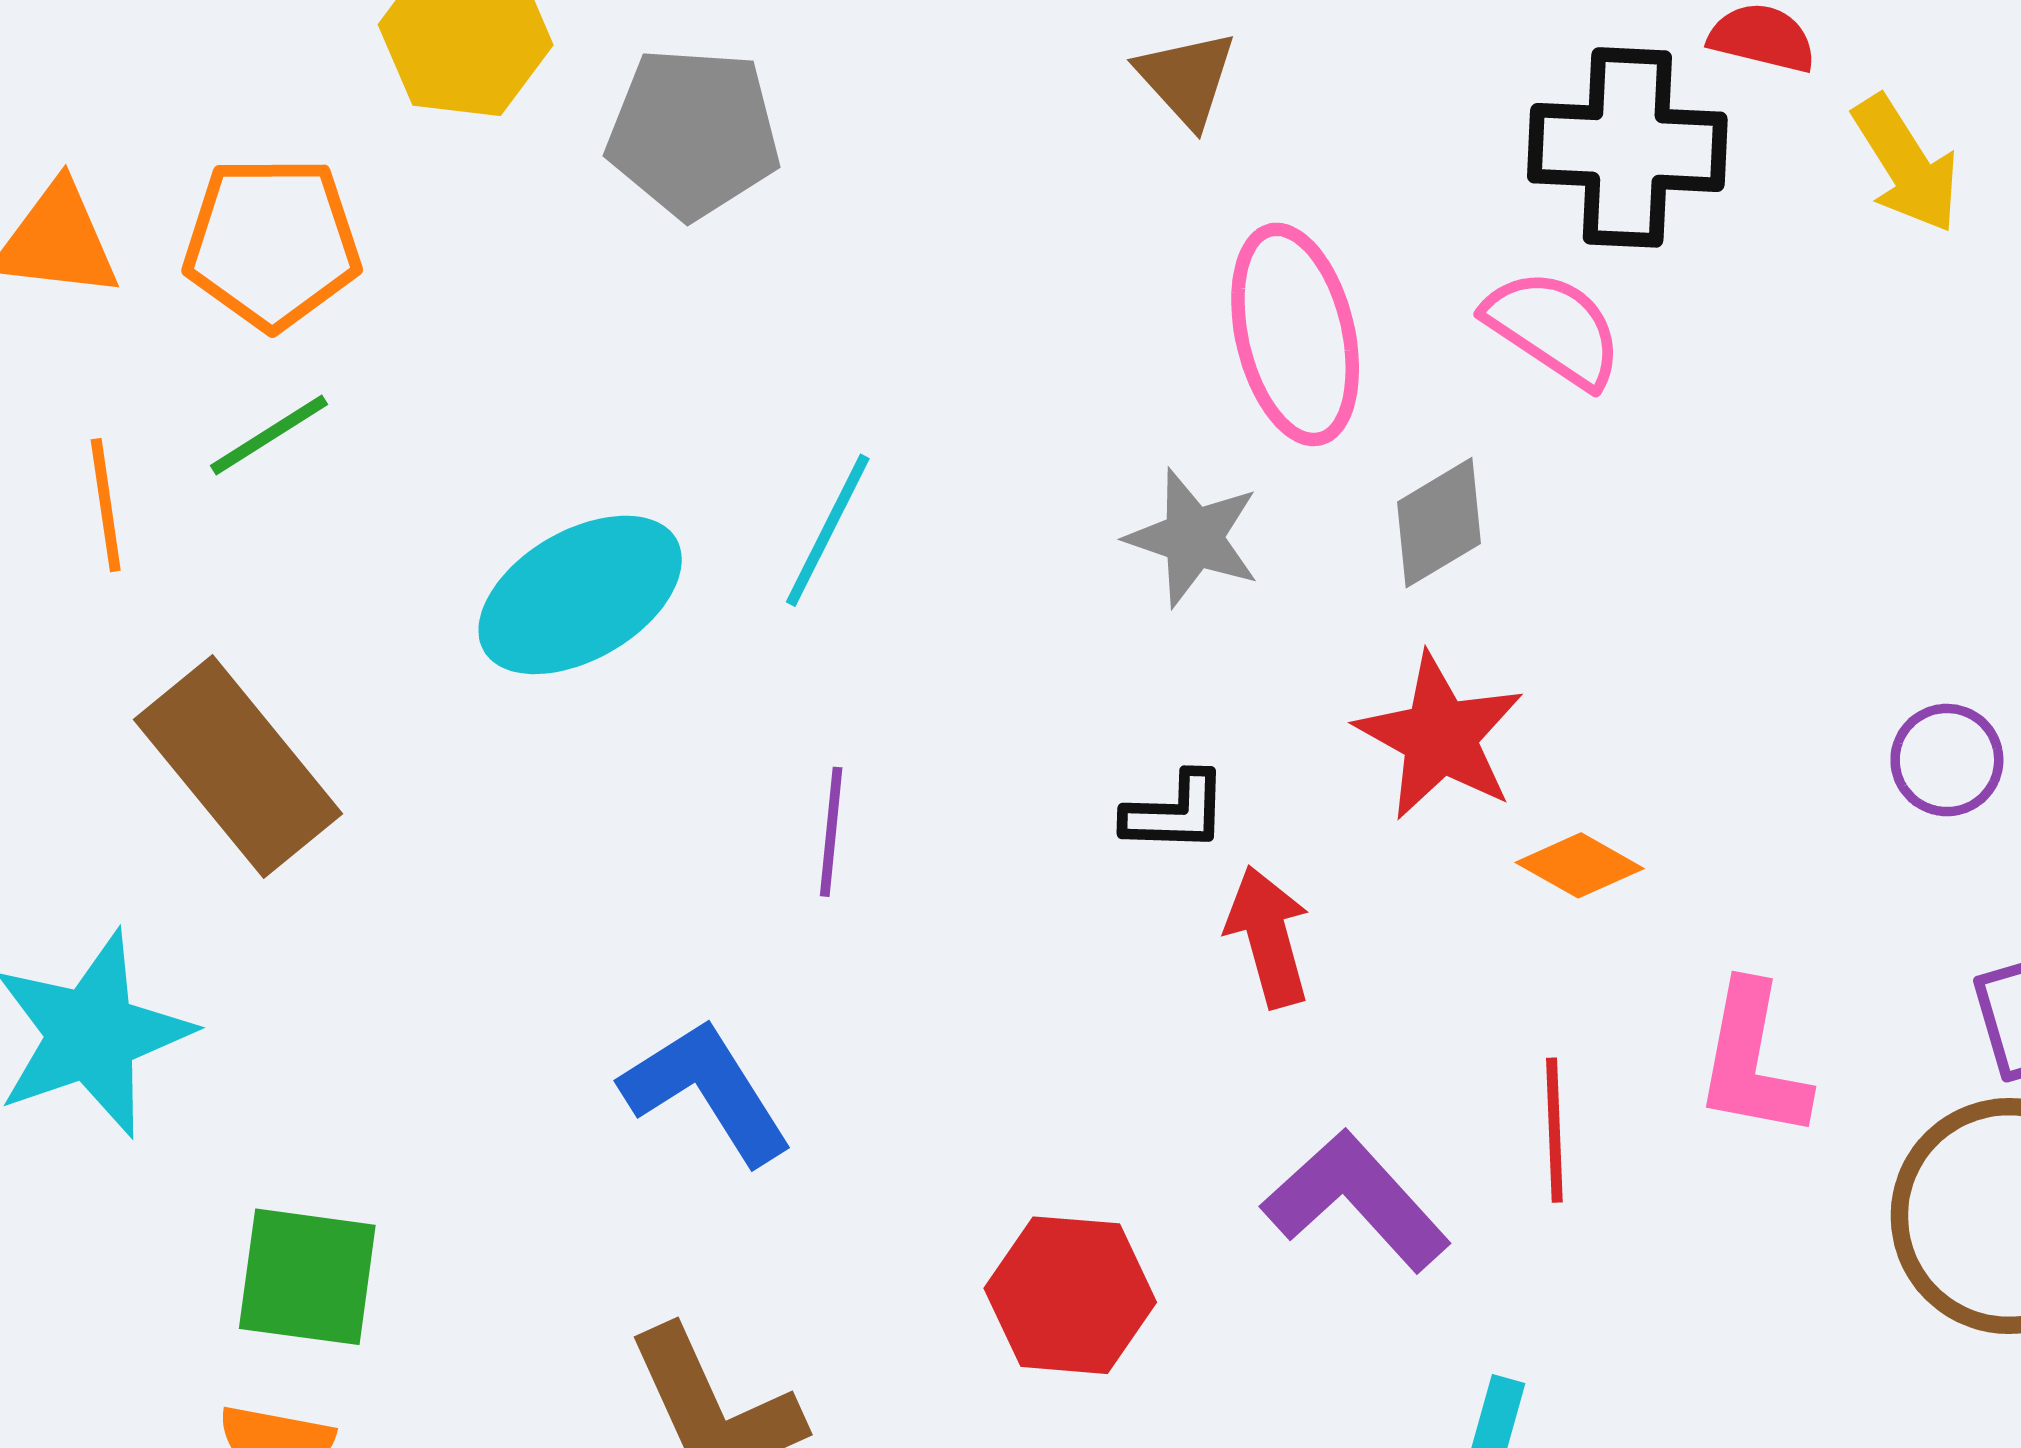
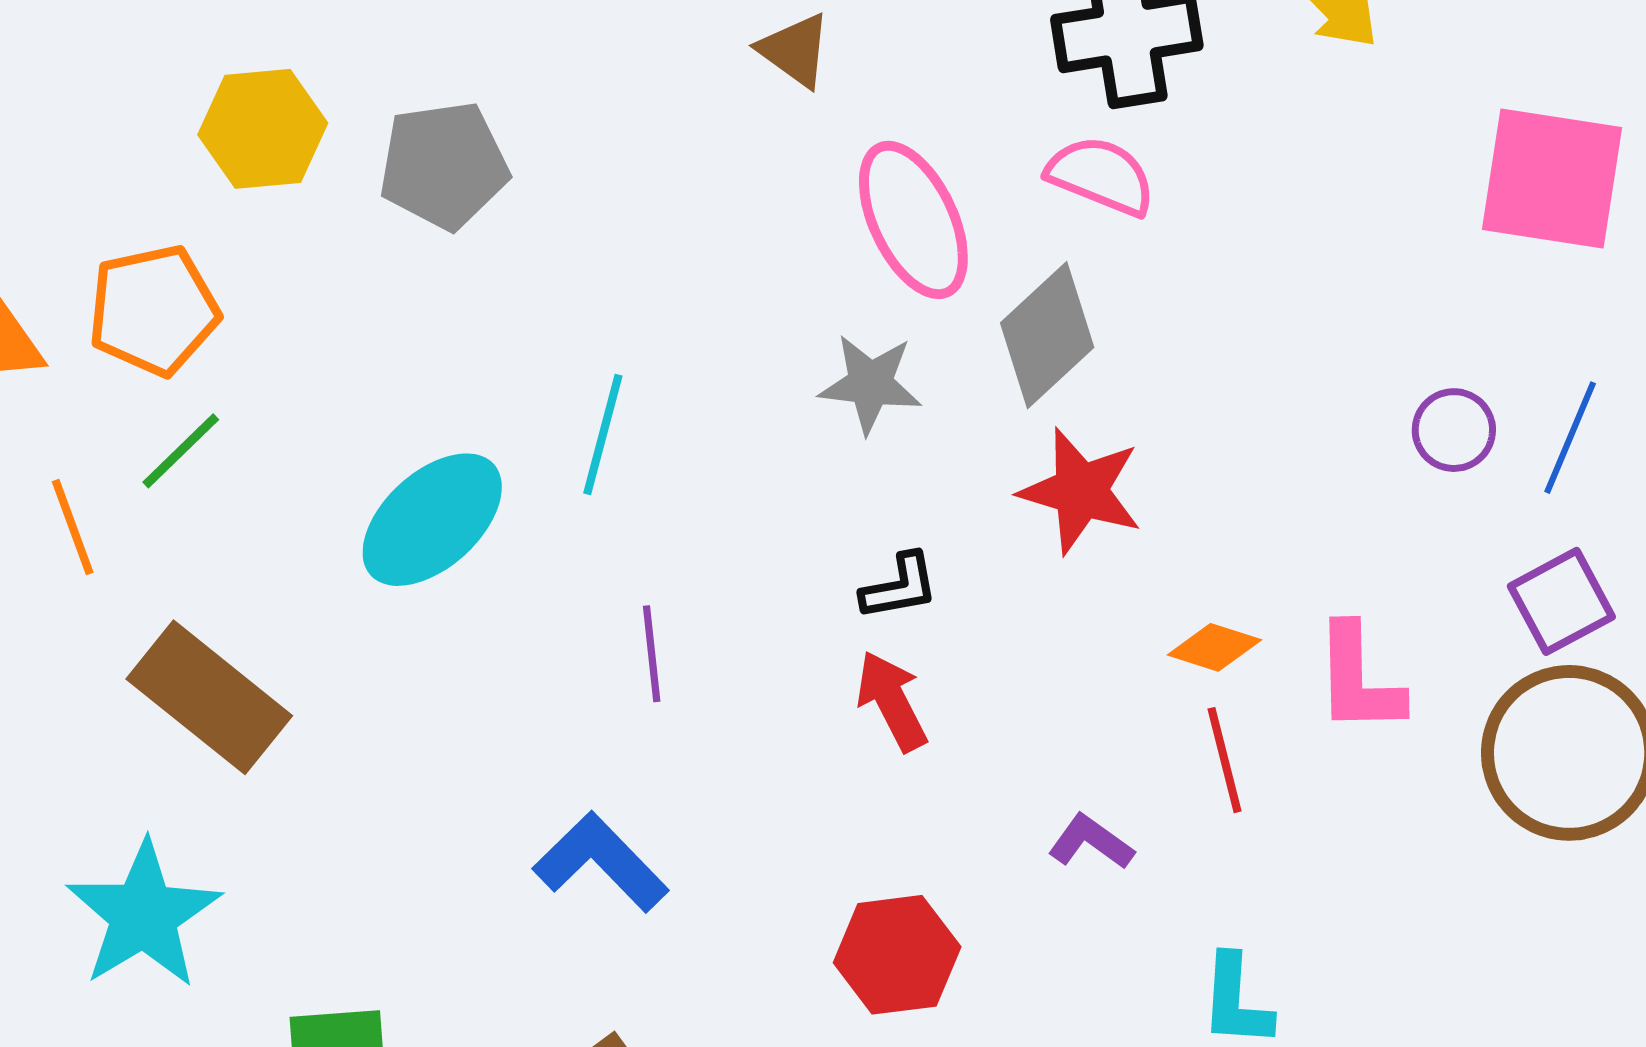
gray diamond: (1439, 523) -> (1047, 335), size x1.4
orange diamond: (1580, 865) -> (1214, 647), moved
red arrow: (1268, 937) -> (892, 701), moved
purple L-shape: (1356, 1201) -> (1091, 842), size x0.6

